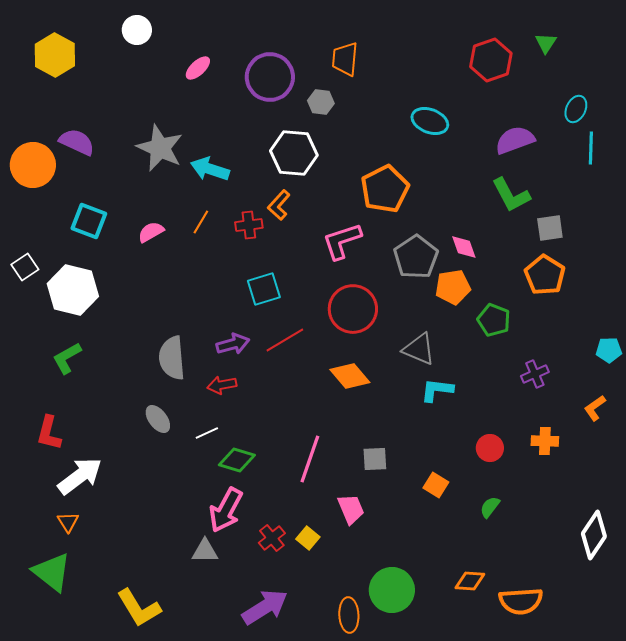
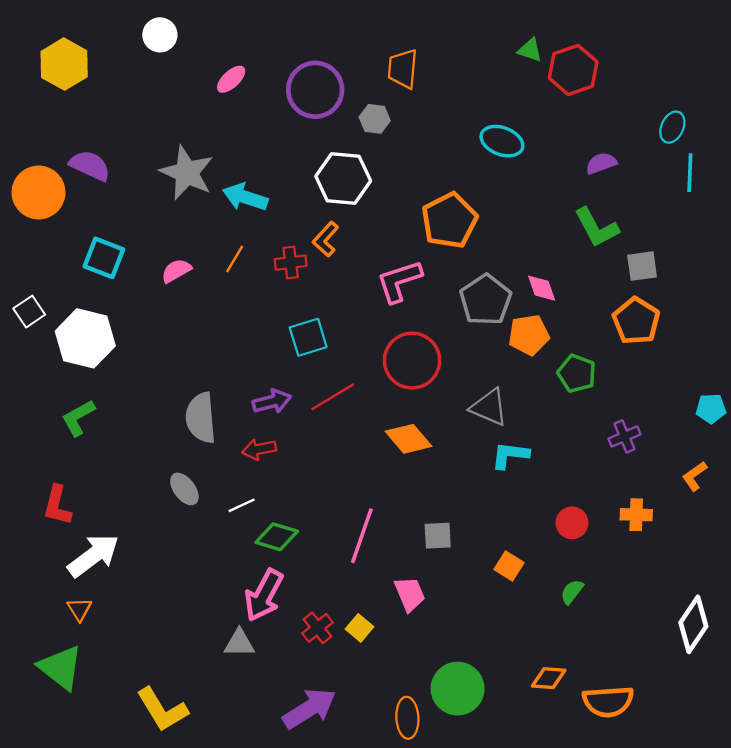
green triangle: (546, 43) -> (530, 50), moved, turned -45
purple semicircle: (515, 140) -> (601, 163), size x0.7

